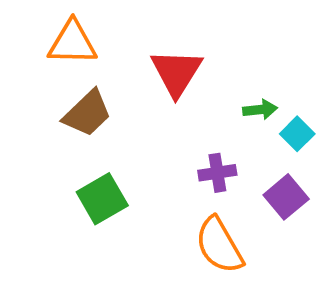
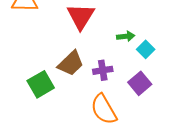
brown trapezoid: (87, 113) -> (71, 63), moved

